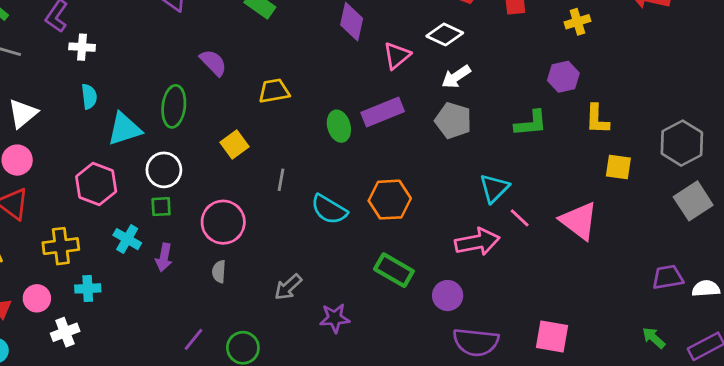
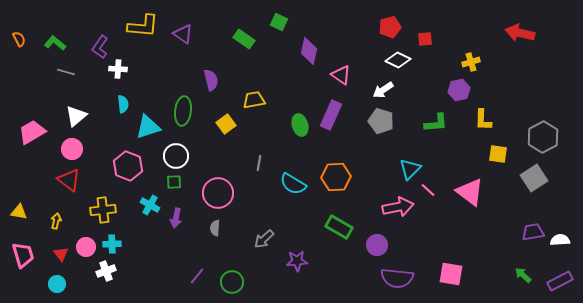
yellow cross: (577, 22) -> (471, 62), moved
white diamond: (445, 34) -> (398, 60), moved
pink triangle: (397, 56) -> (341, 75), turned -45
purple semicircle: (213, 63) -> (211, 80), turned 30
purple rectangle: (383, 112) -> (331, 115), turned -44
yellow square: (234, 144) -> (226, 124), moved
gray square: (693, 201) -> (534, 178), moved
cyan cross: (88, 288) -> (112, 244), moved

